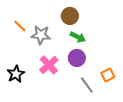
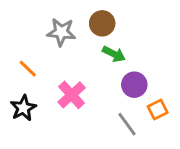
orange line: (20, 26) -> (28, 69), moved
gray star: (41, 35) -> (61, 32), moved
purple circle: (77, 58) -> (134, 85), moved

